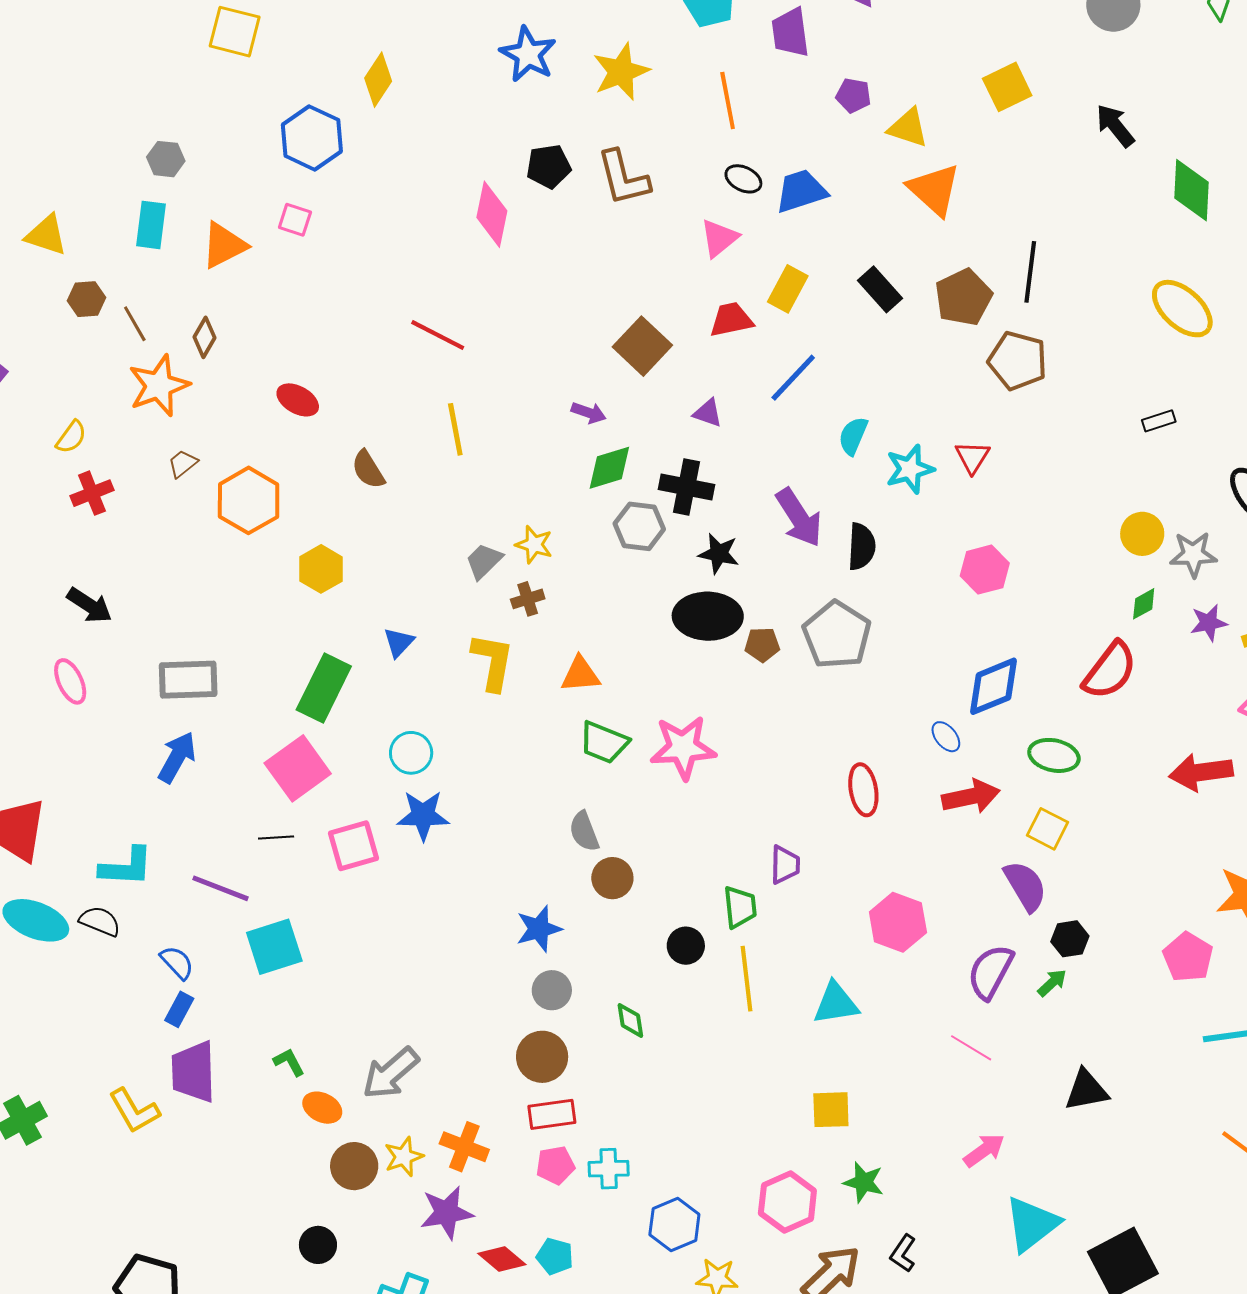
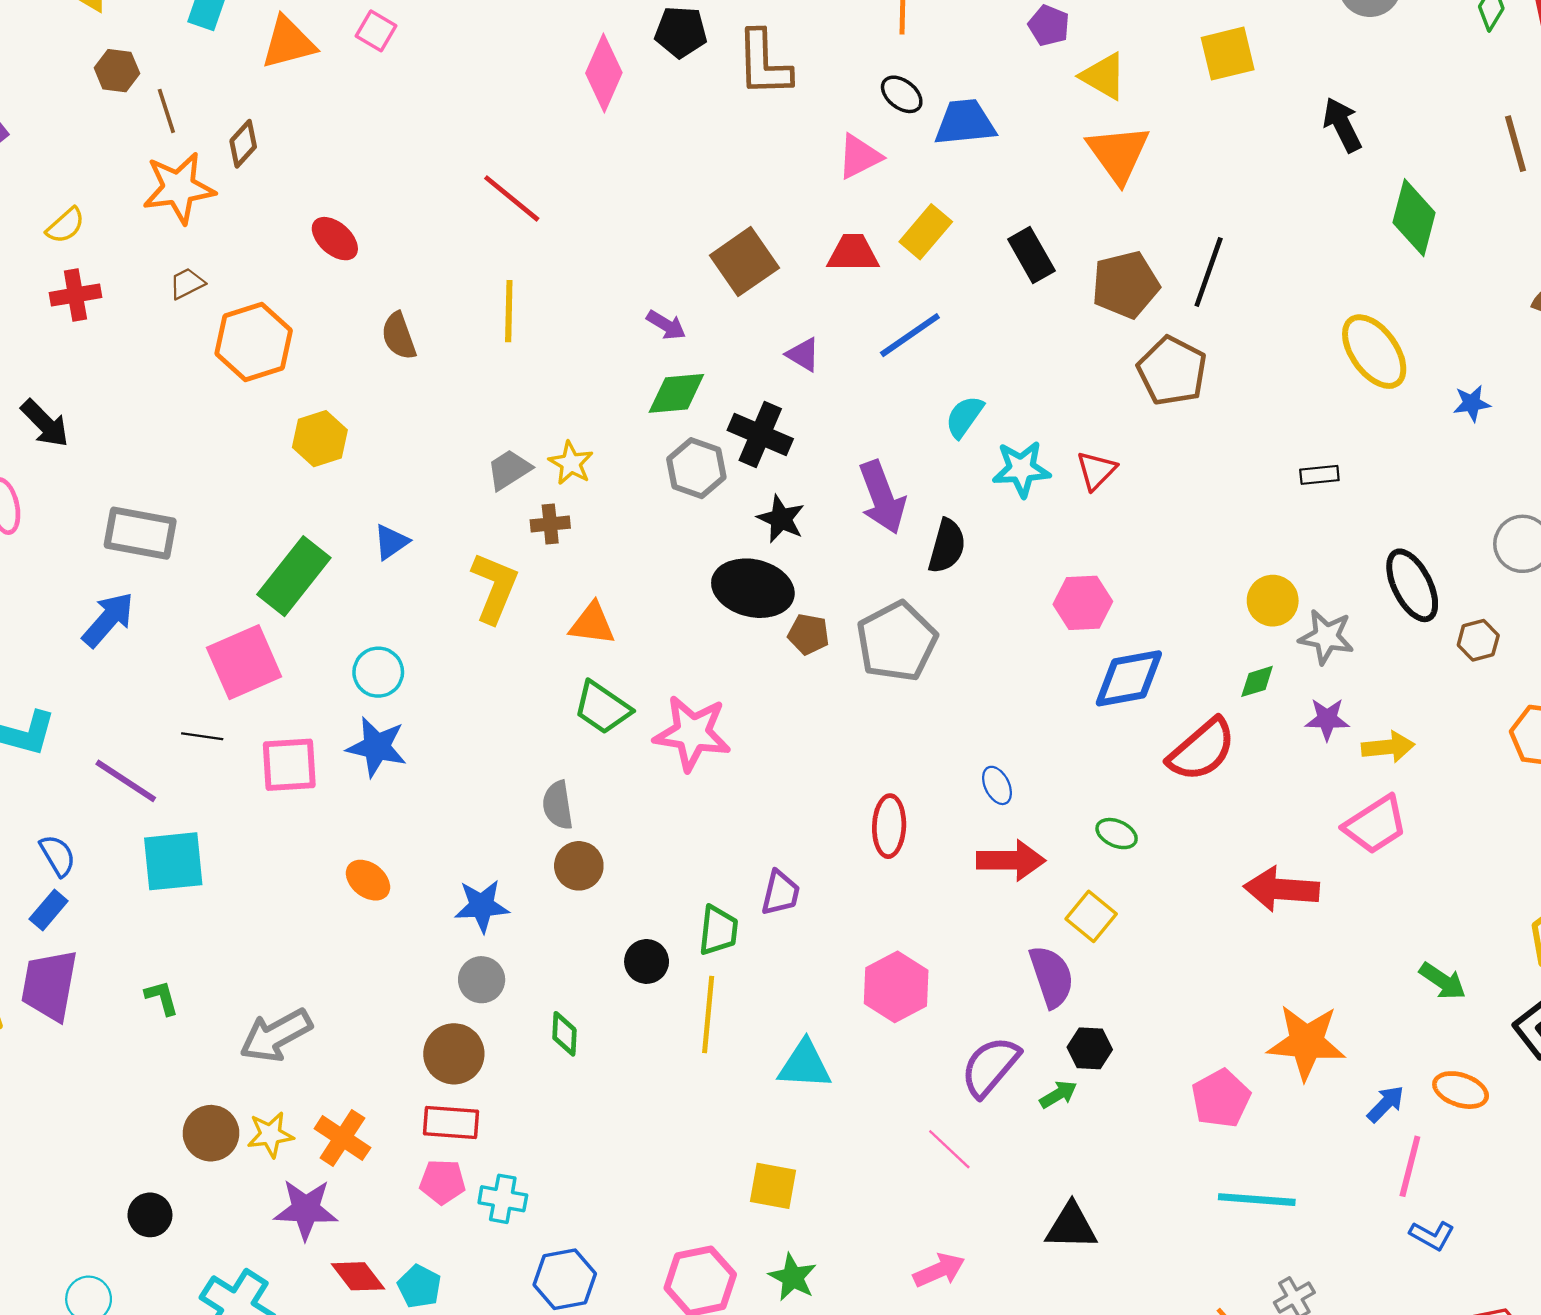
blue diamond: (994, 686) -> (1129, 678), moved
green ellipse: (1054, 755) -> (1117, 834), size x0.7
orange ellipse: (322, 1108) -> (368, 880), moved

